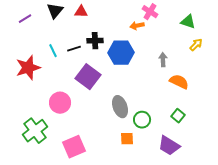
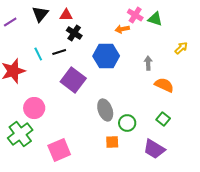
green triangle: (188, 22) -> (155, 19), moved
black cross: (95, 41) -> (74, 33), moved, turned 35
pink circle: (60, 103) -> (34, 108), moved

